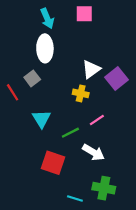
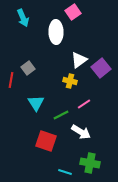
pink square: (84, 14) -> (73, 12), turned -35
cyan arrow: (47, 18) -> (23, 18), moved
white ellipse: (45, 48) -> (56, 32), moved
red line: (13, 92) -> (11, 80), turned 42

